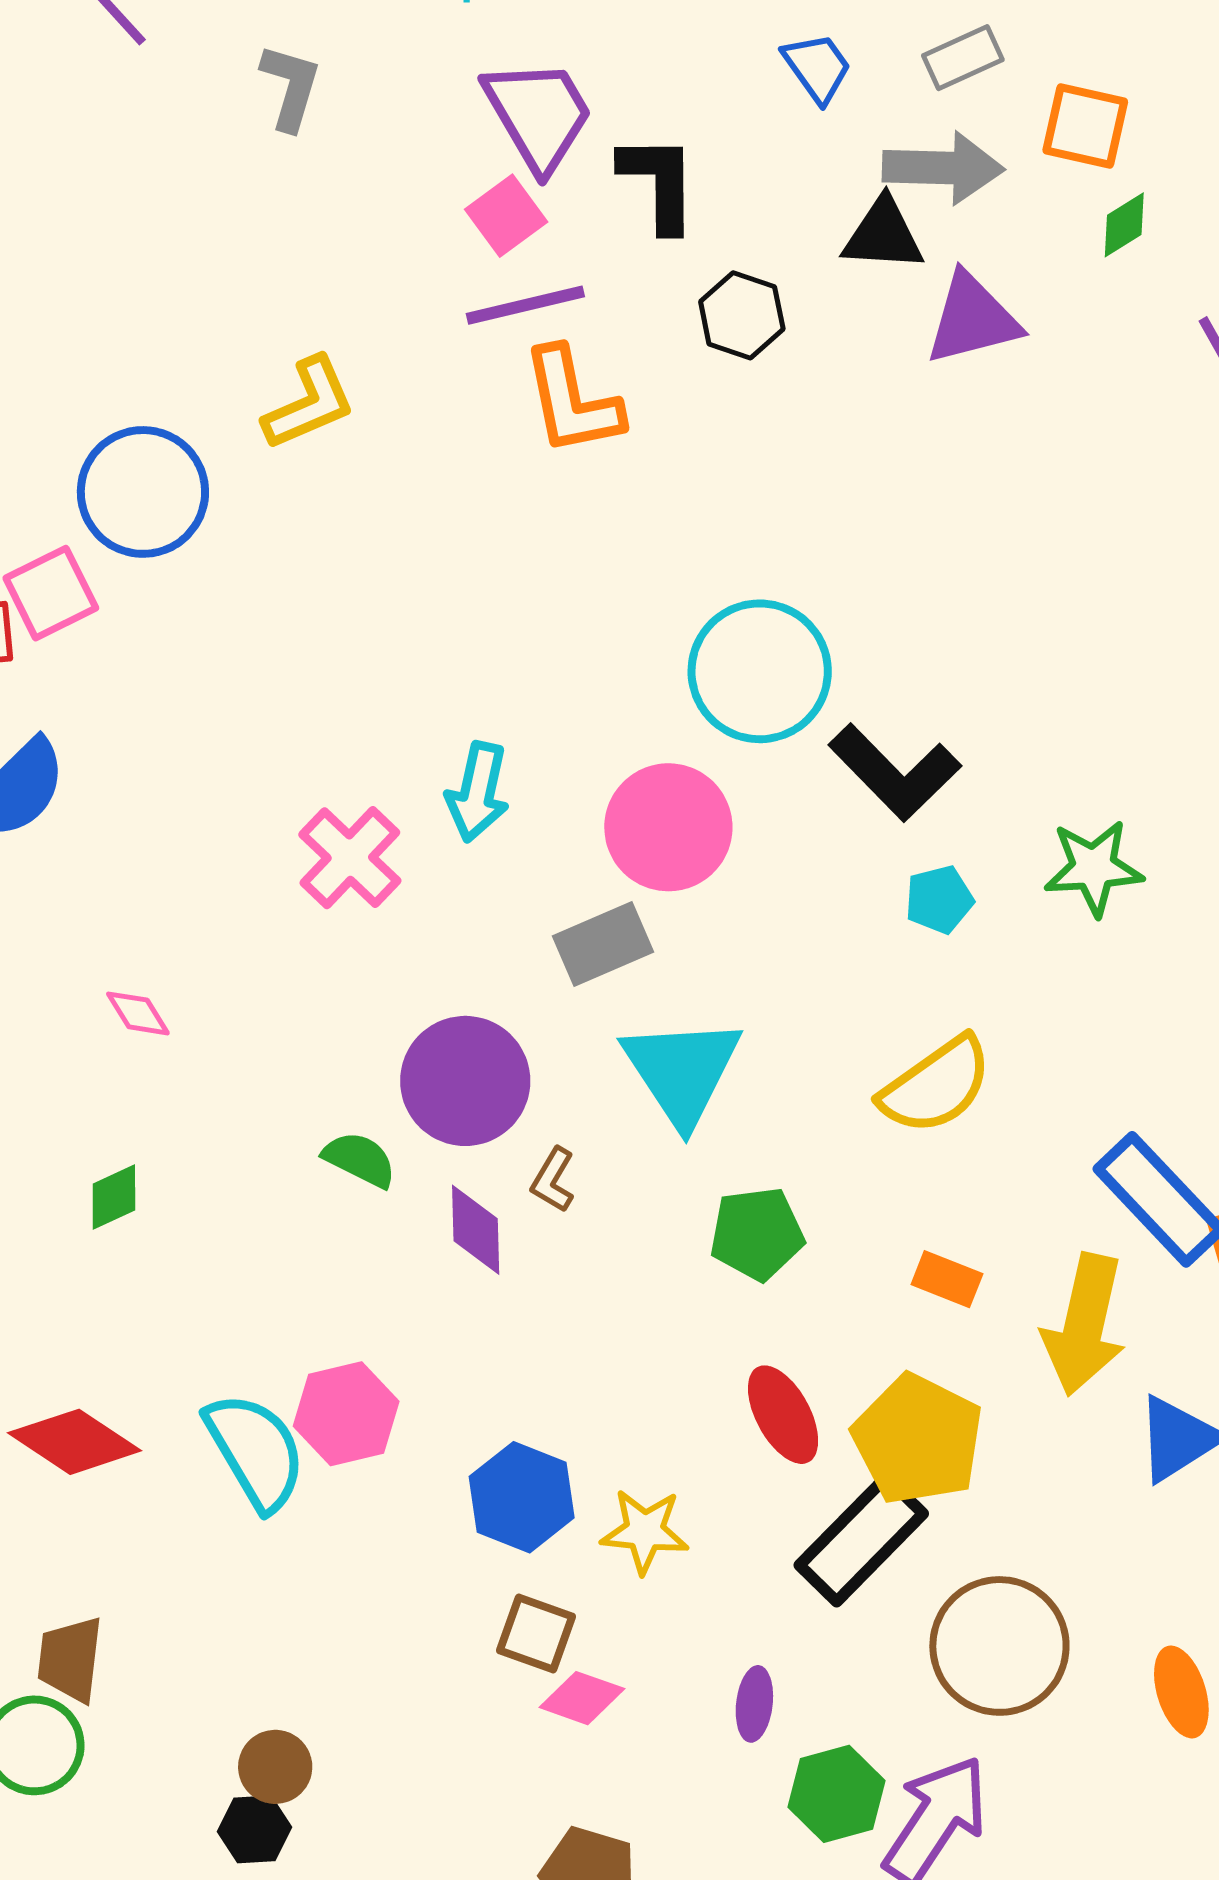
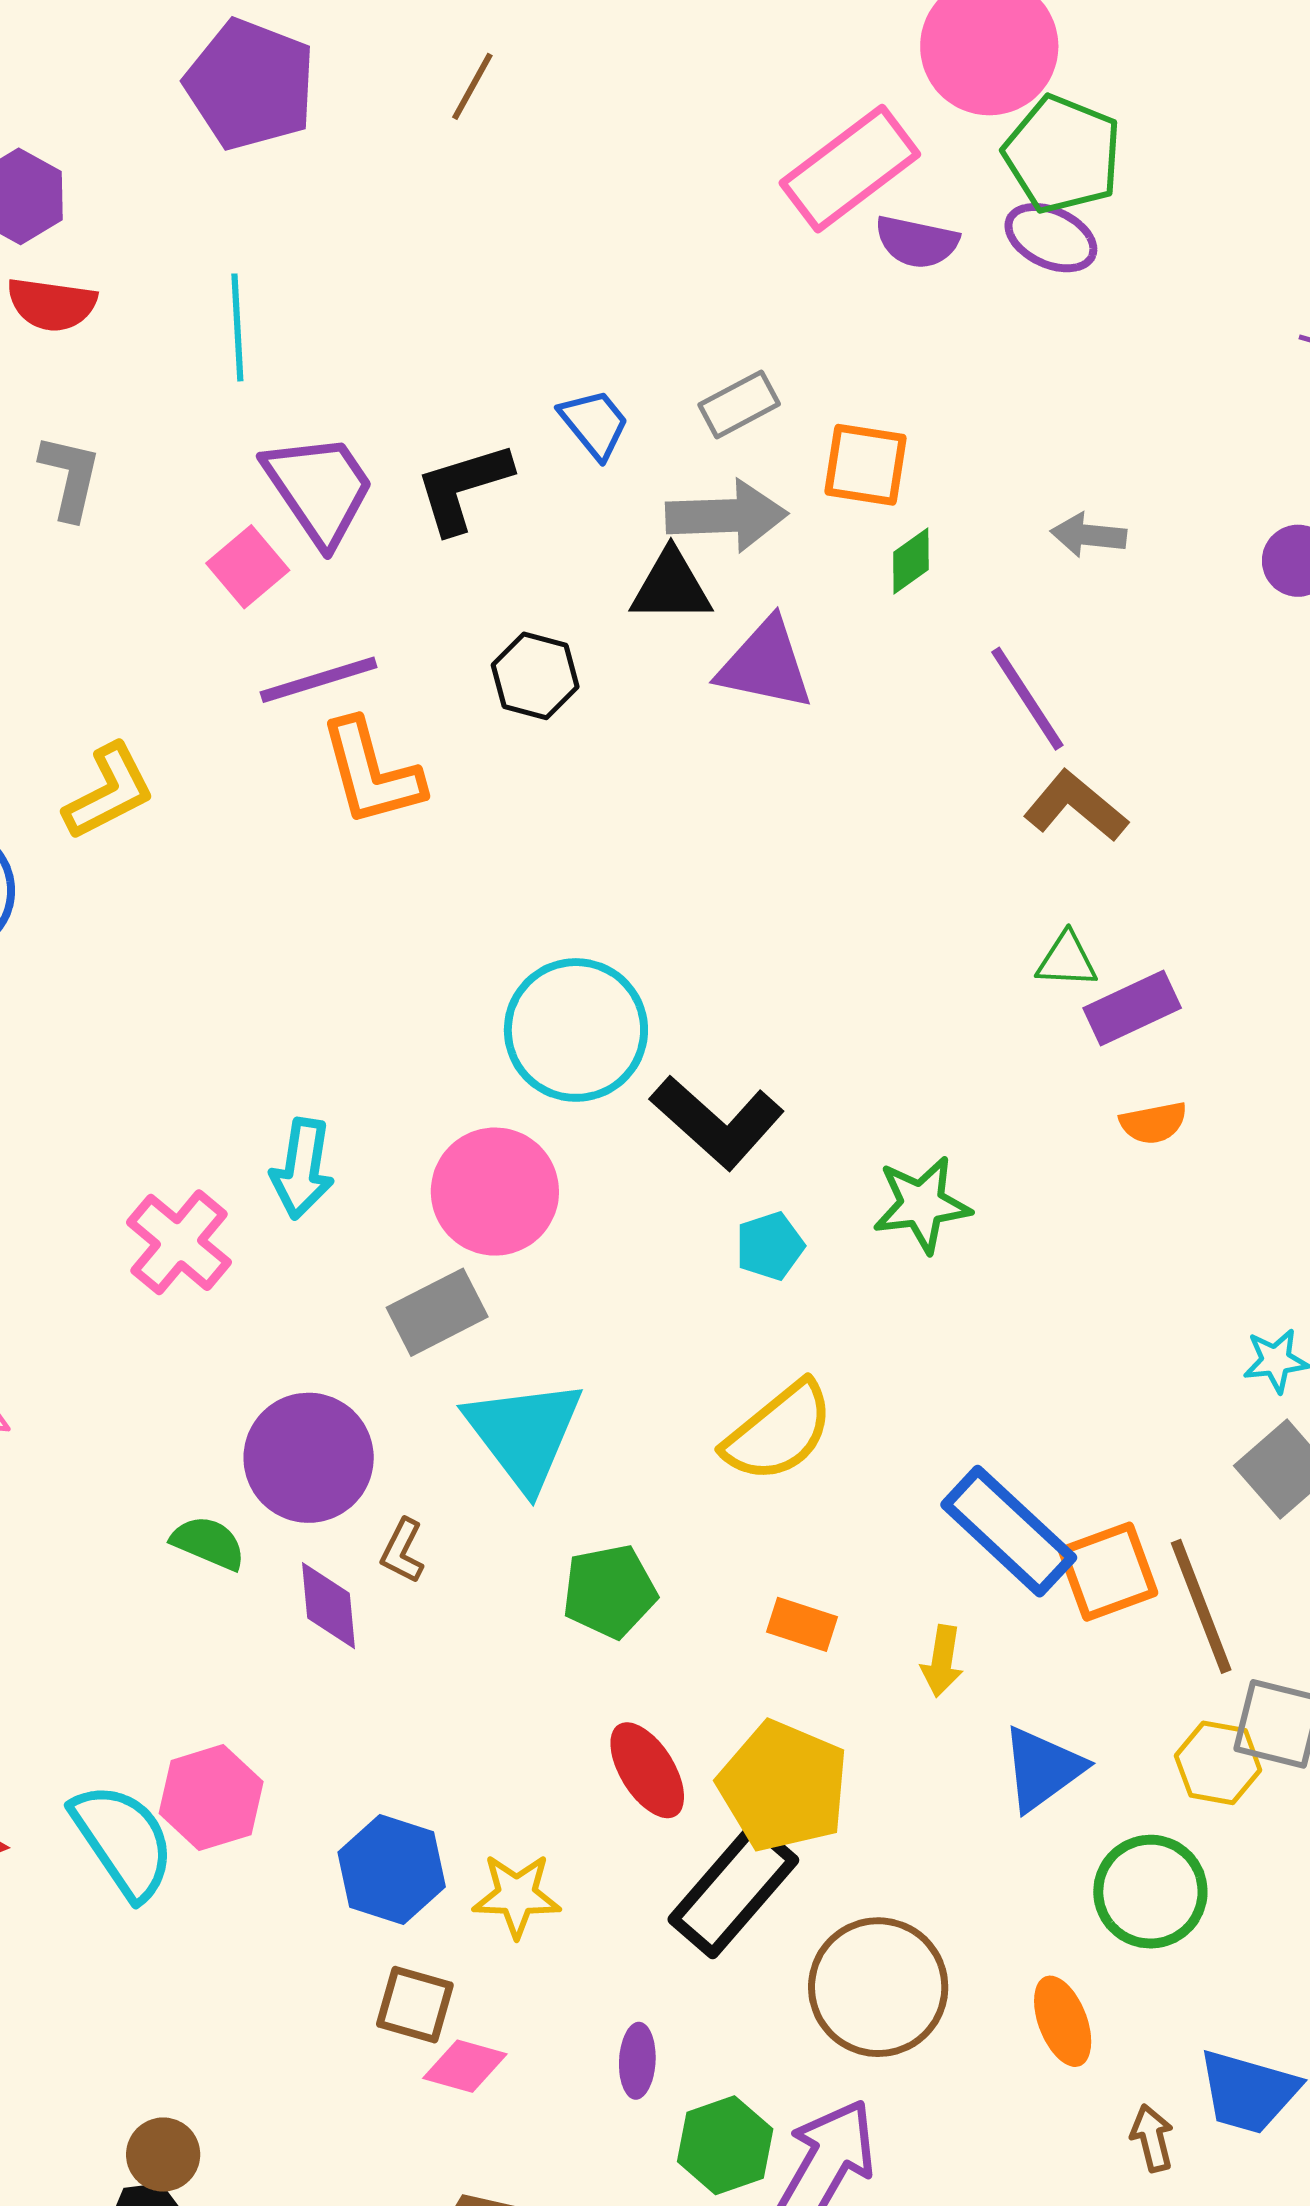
black L-shape: (659, 183) -> (463, 488), moved, turned -103
pink square: (506, 216) -> (248, 567), moved
purple triangle: (972, 319) -> (766, 665), turned 30
yellow arrow: (1084, 1325) -> (942, 1661), size x0.5

